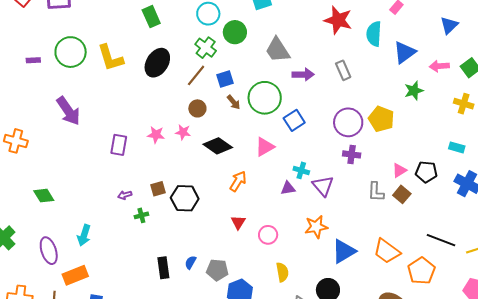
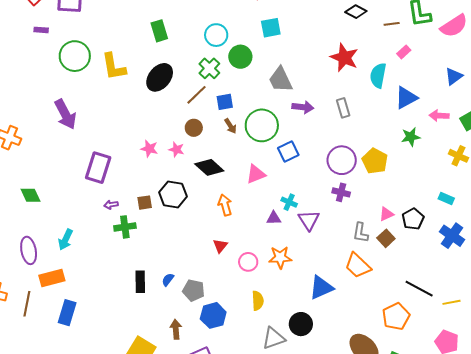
purple rectangle: (33, 60) -> (41, 30), moved
purple rectangle: (119, 145) -> (98, 168), moved, size x1.4
black pentagon: (426, 172) -> (413, 219), turned 30
orange arrow: (238, 181) -> (225, 205), turned -55
black hexagon: (185, 198) -> (173, 194), moved
green cross: (141, 215) -> (125, 227), size x1.5
orange star: (316, 227) -> (280, 257), moved
orange trapezoid: (387, 251) -> (358, 266), moved

